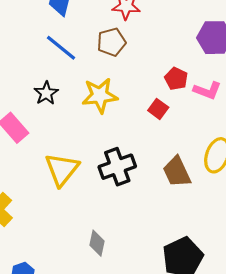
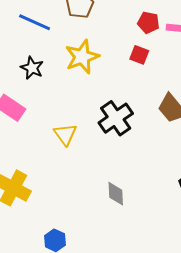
yellow triangle: (62, 169) -> (65, 134), size x0.7

